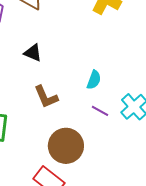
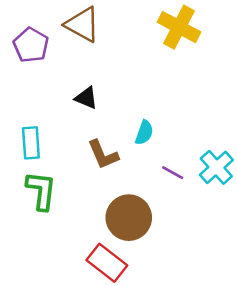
cyan semicircle: (94, 80) -> (144, 133), moved

